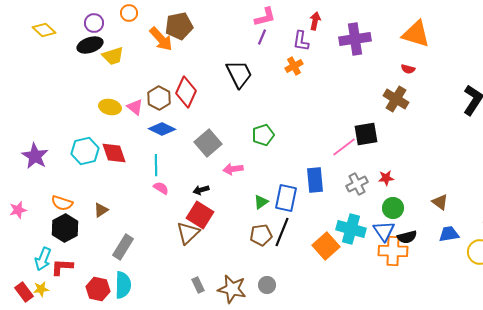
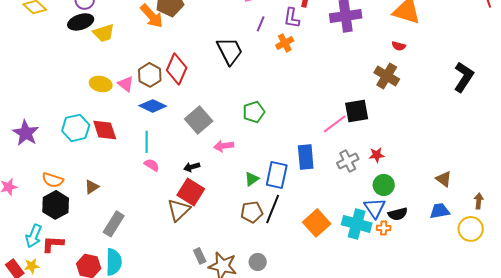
purple line: (262, 37) -> (261, 24), moved
brown triangle: (440, 202) -> (444, 179), moved
cyan cross: (351, 229) -> (357, 224), moved
orange cross: (393, 251) -> (384, 228), size x0.5
gray rectangle: (198, 285) -> (200, 256), moved

